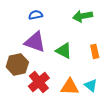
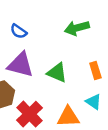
blue semicircle: (36, 15) -> (19, 31), turned -128
cyan triangle: (91, 85) -> (94, 102), moved

